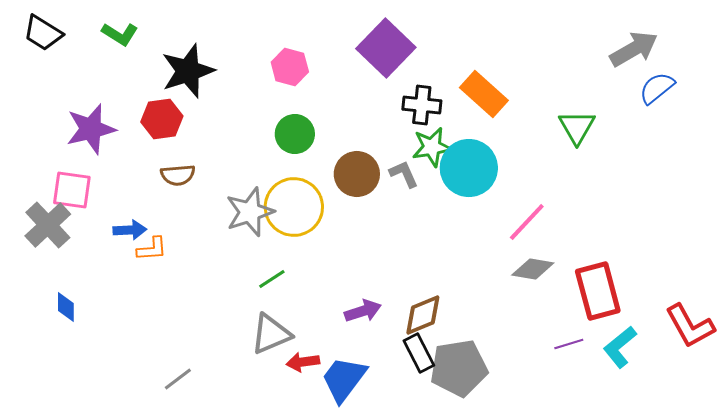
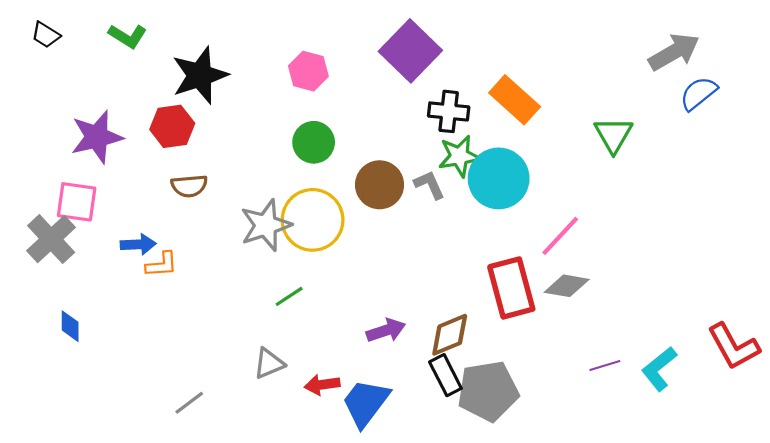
black trapezoid: (43, 33) -> (46, 35), size x0.7
red rectangle: (598, 291) -> (511, 288), moved
gray triangle: (271, 334) -> (269, 363), moved, size x0.7

